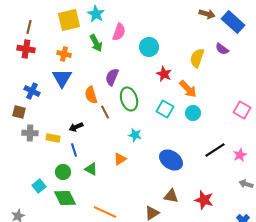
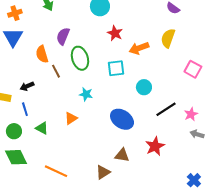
orange cross: (64, 54) -> (15, 13), turned -32
yellow semicircle: (197, 58) -> (168, 38), moved
orange arrow: (188, 89) -> (139, 48), turned 114
cyan square: (165, 109) -> (116, 68), turned -36
cyan circle: (193, 113) -> (144, 87), moved
gray arrow: (246, 184) -> (197, 134), moved
red star: (204, 200) -> (155, 146), moved, turned 30

